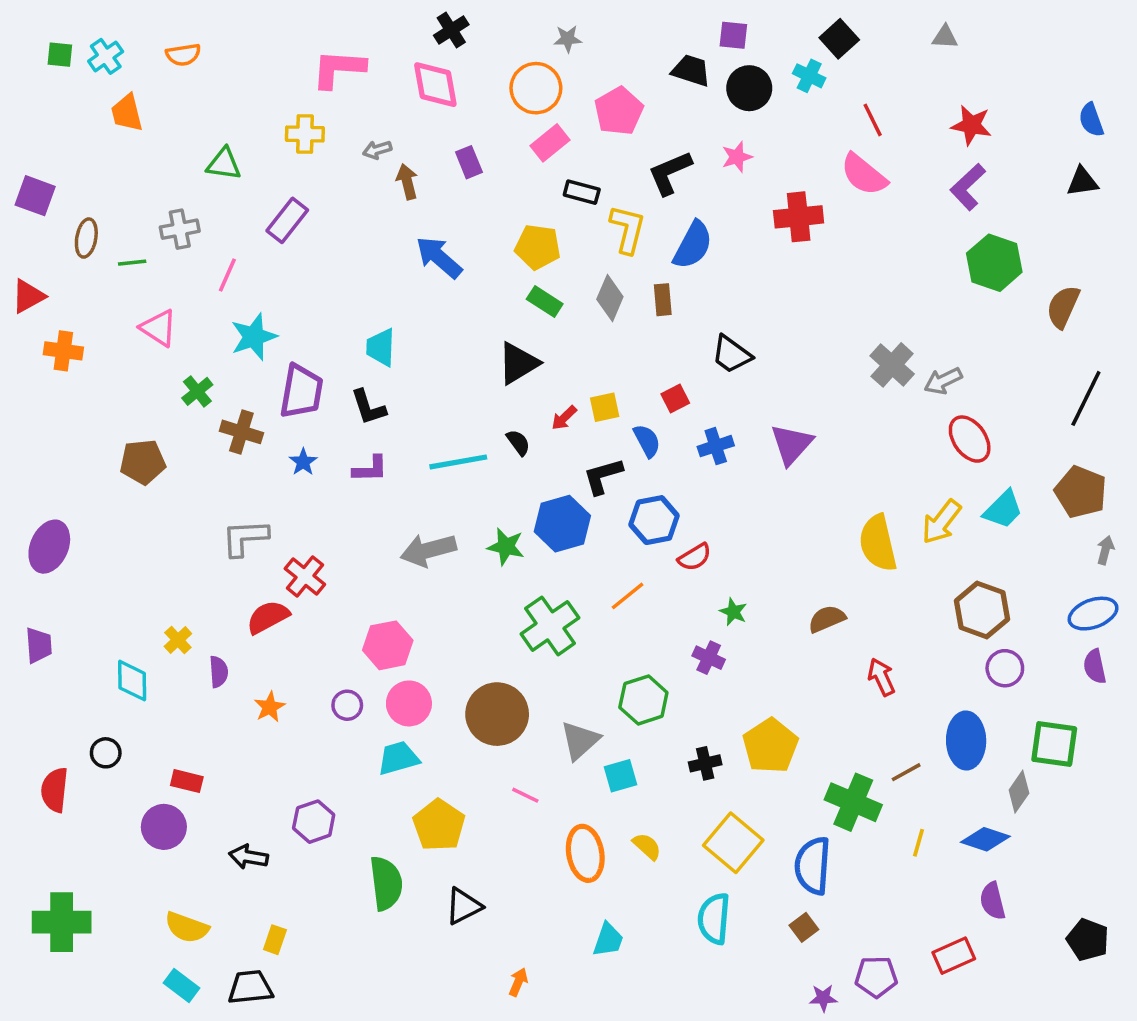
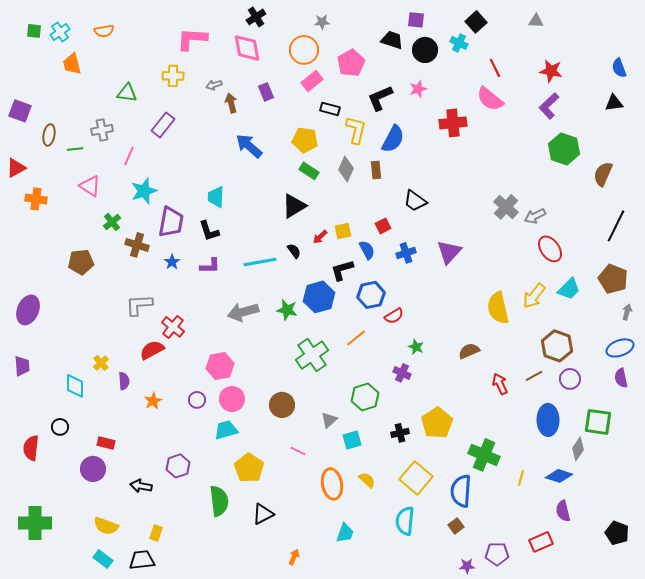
brown circle: (497, 714) -> (282, 405), size x0.7
gray triangle: (580, 740) -> (329, 420), size x0.7
brown line: (906, 772) -> (534, 376), moved

